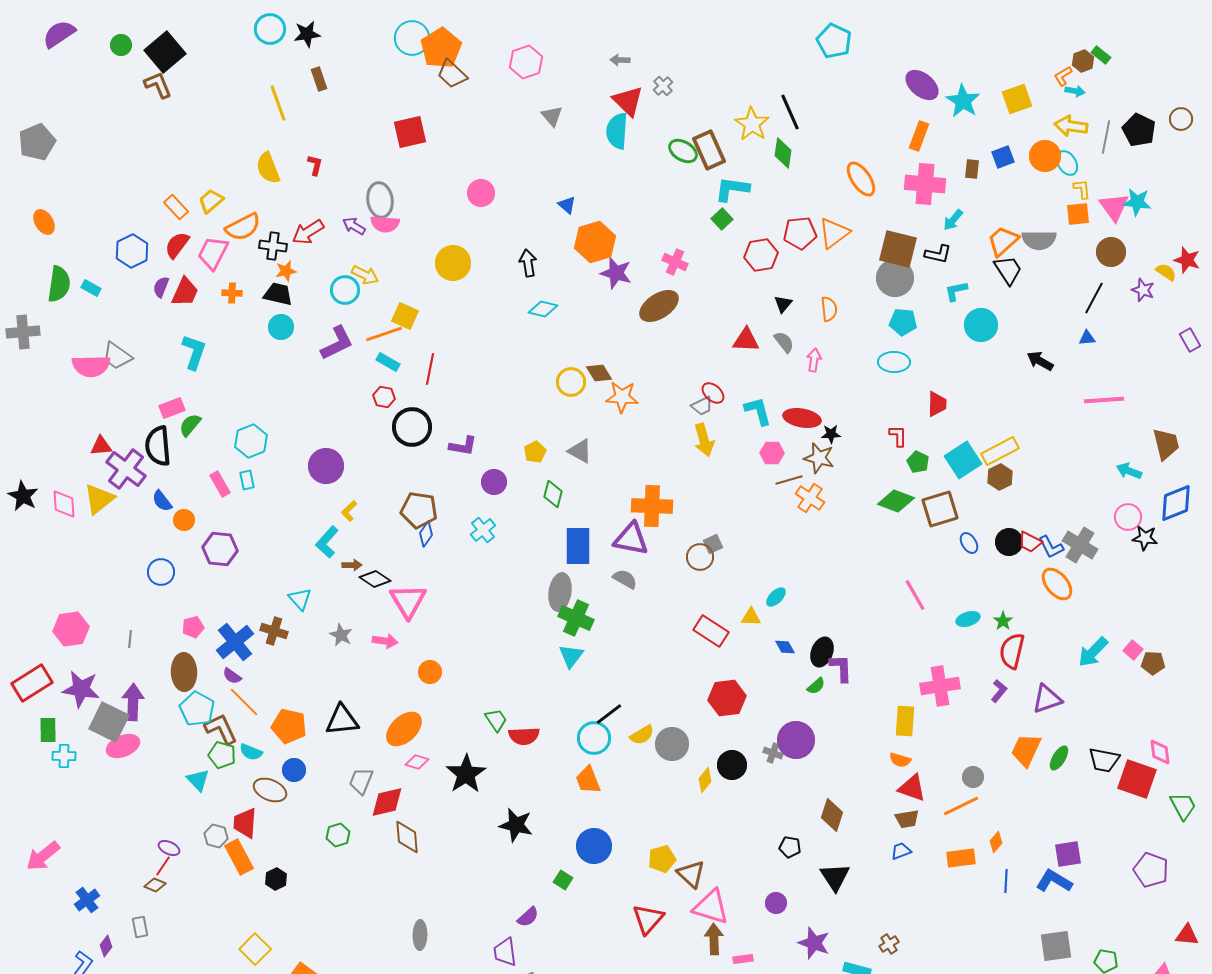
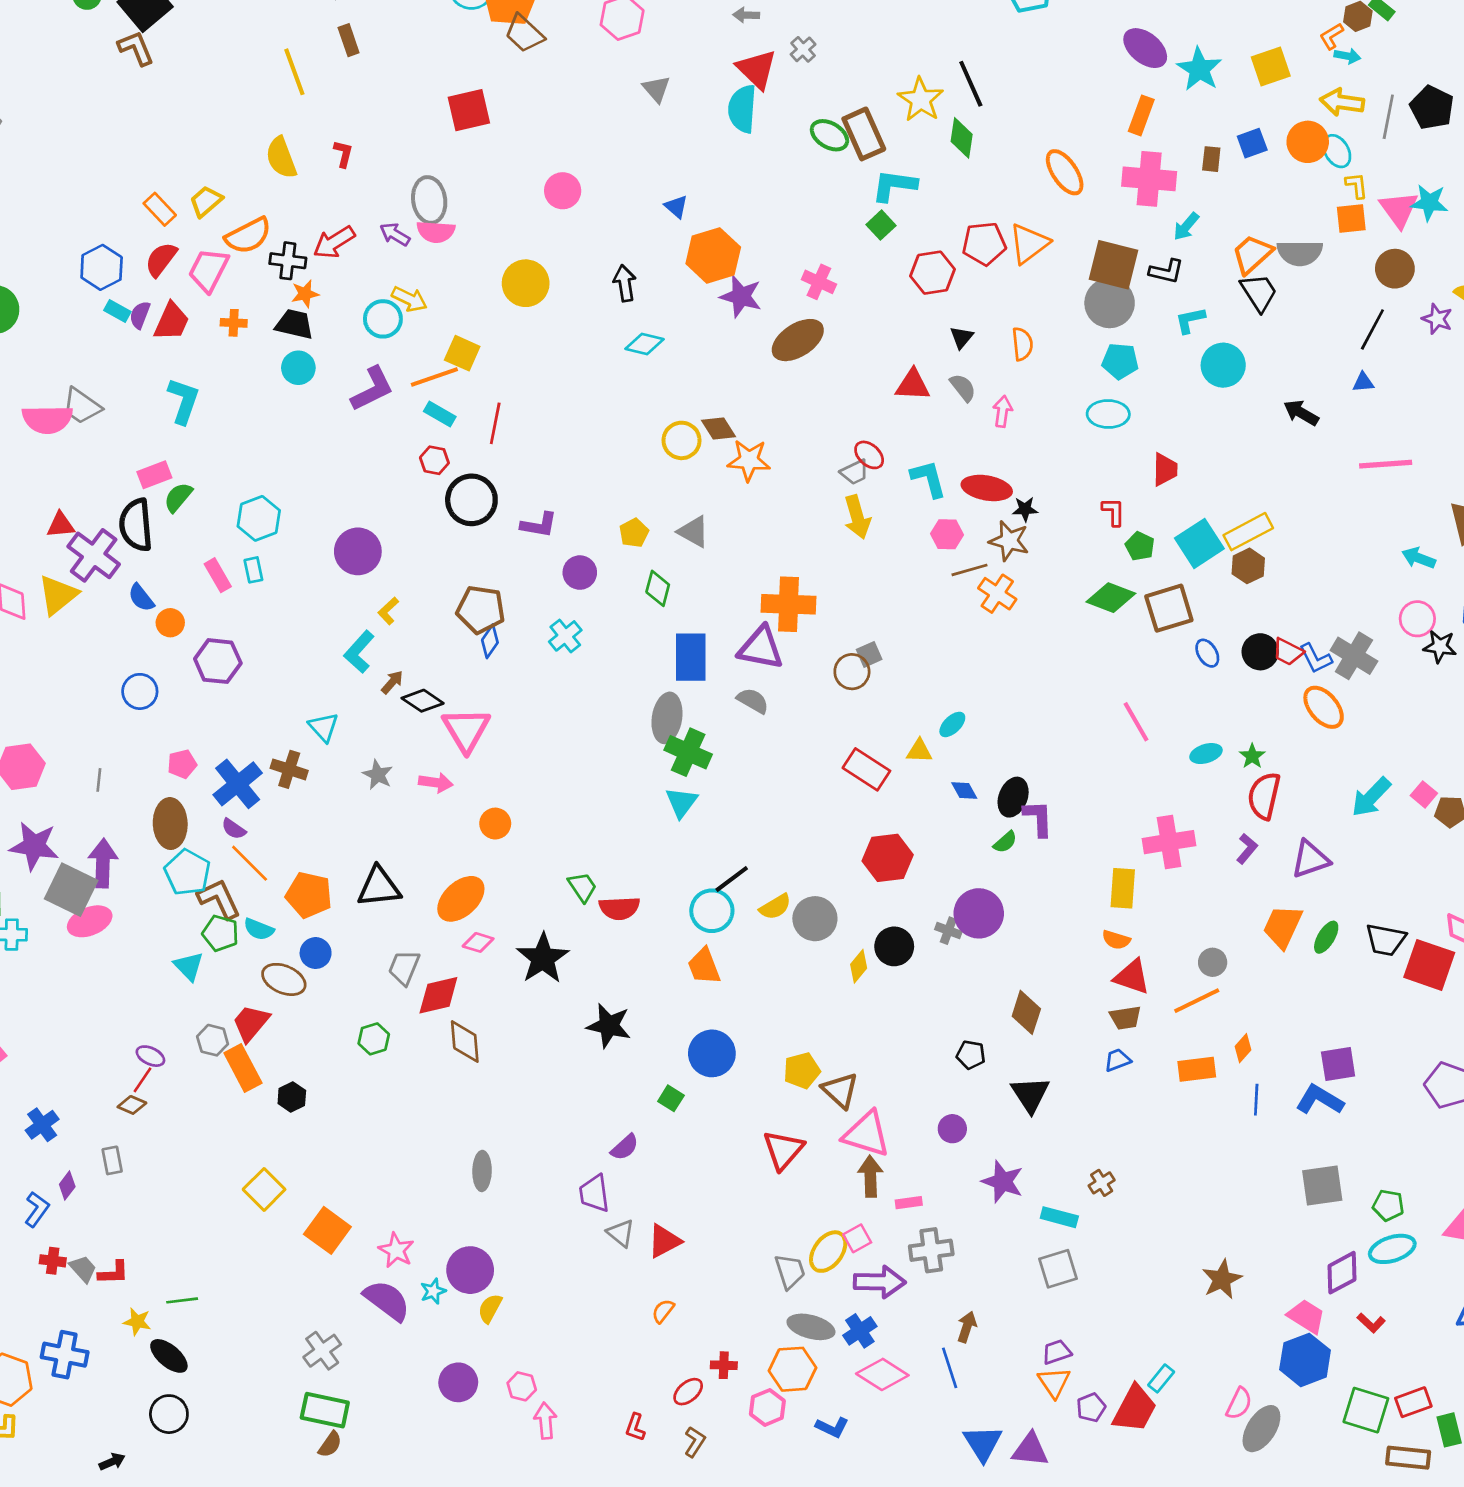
cyan rectangle: (91, 288) -> (117, 311), moved
brown arrow: (352, 565) -> (392, 682), turned -48
red trapezoid: (245, 823) -> (251, 1023), turned 36

